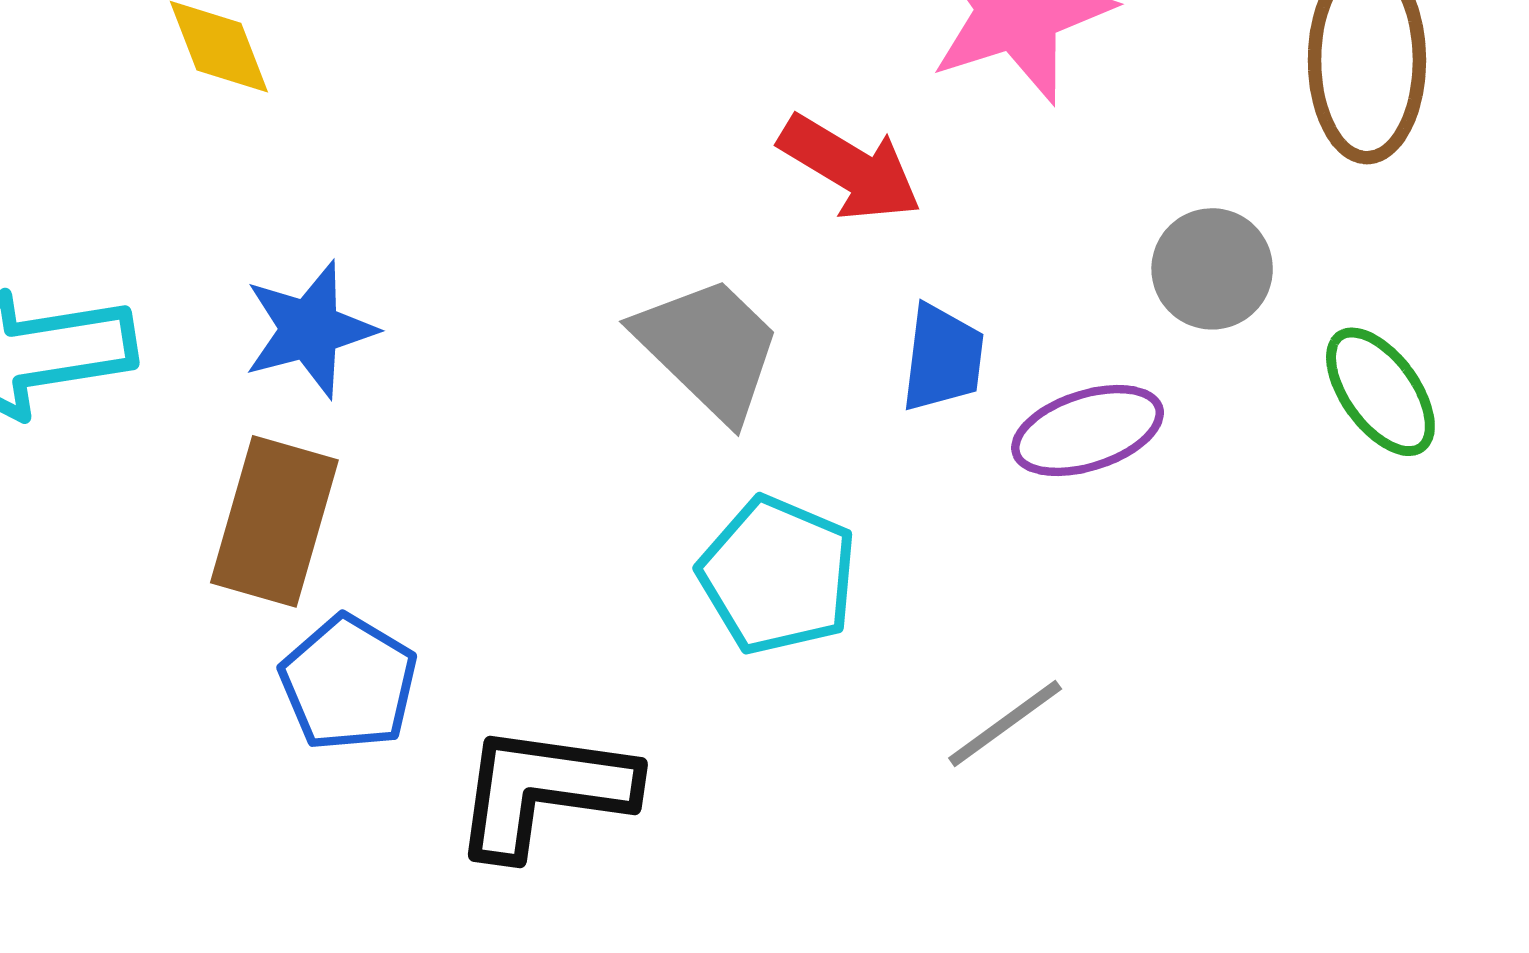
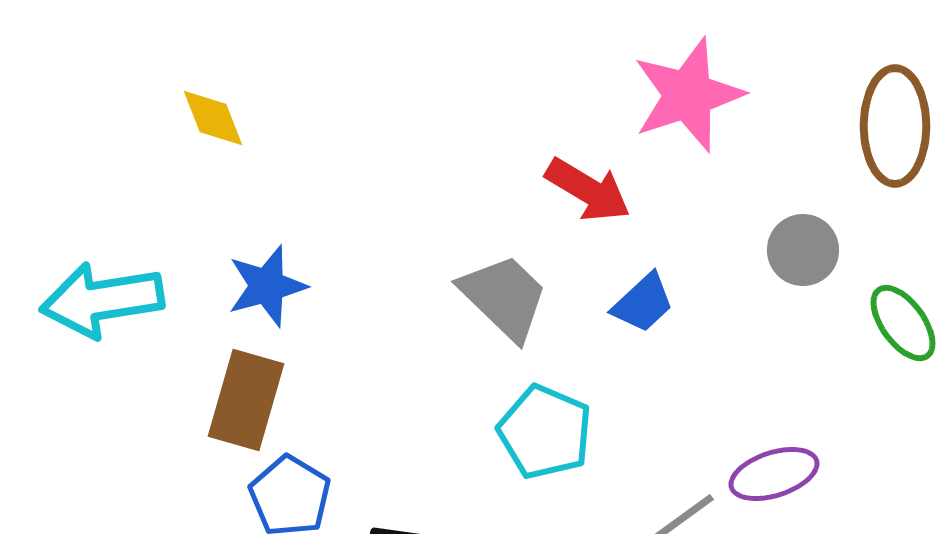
blue trapezoid: (943, 358) -> (643, 303), turned 40
purple ellipse: (1088, 431) -> (774, 474), moved

